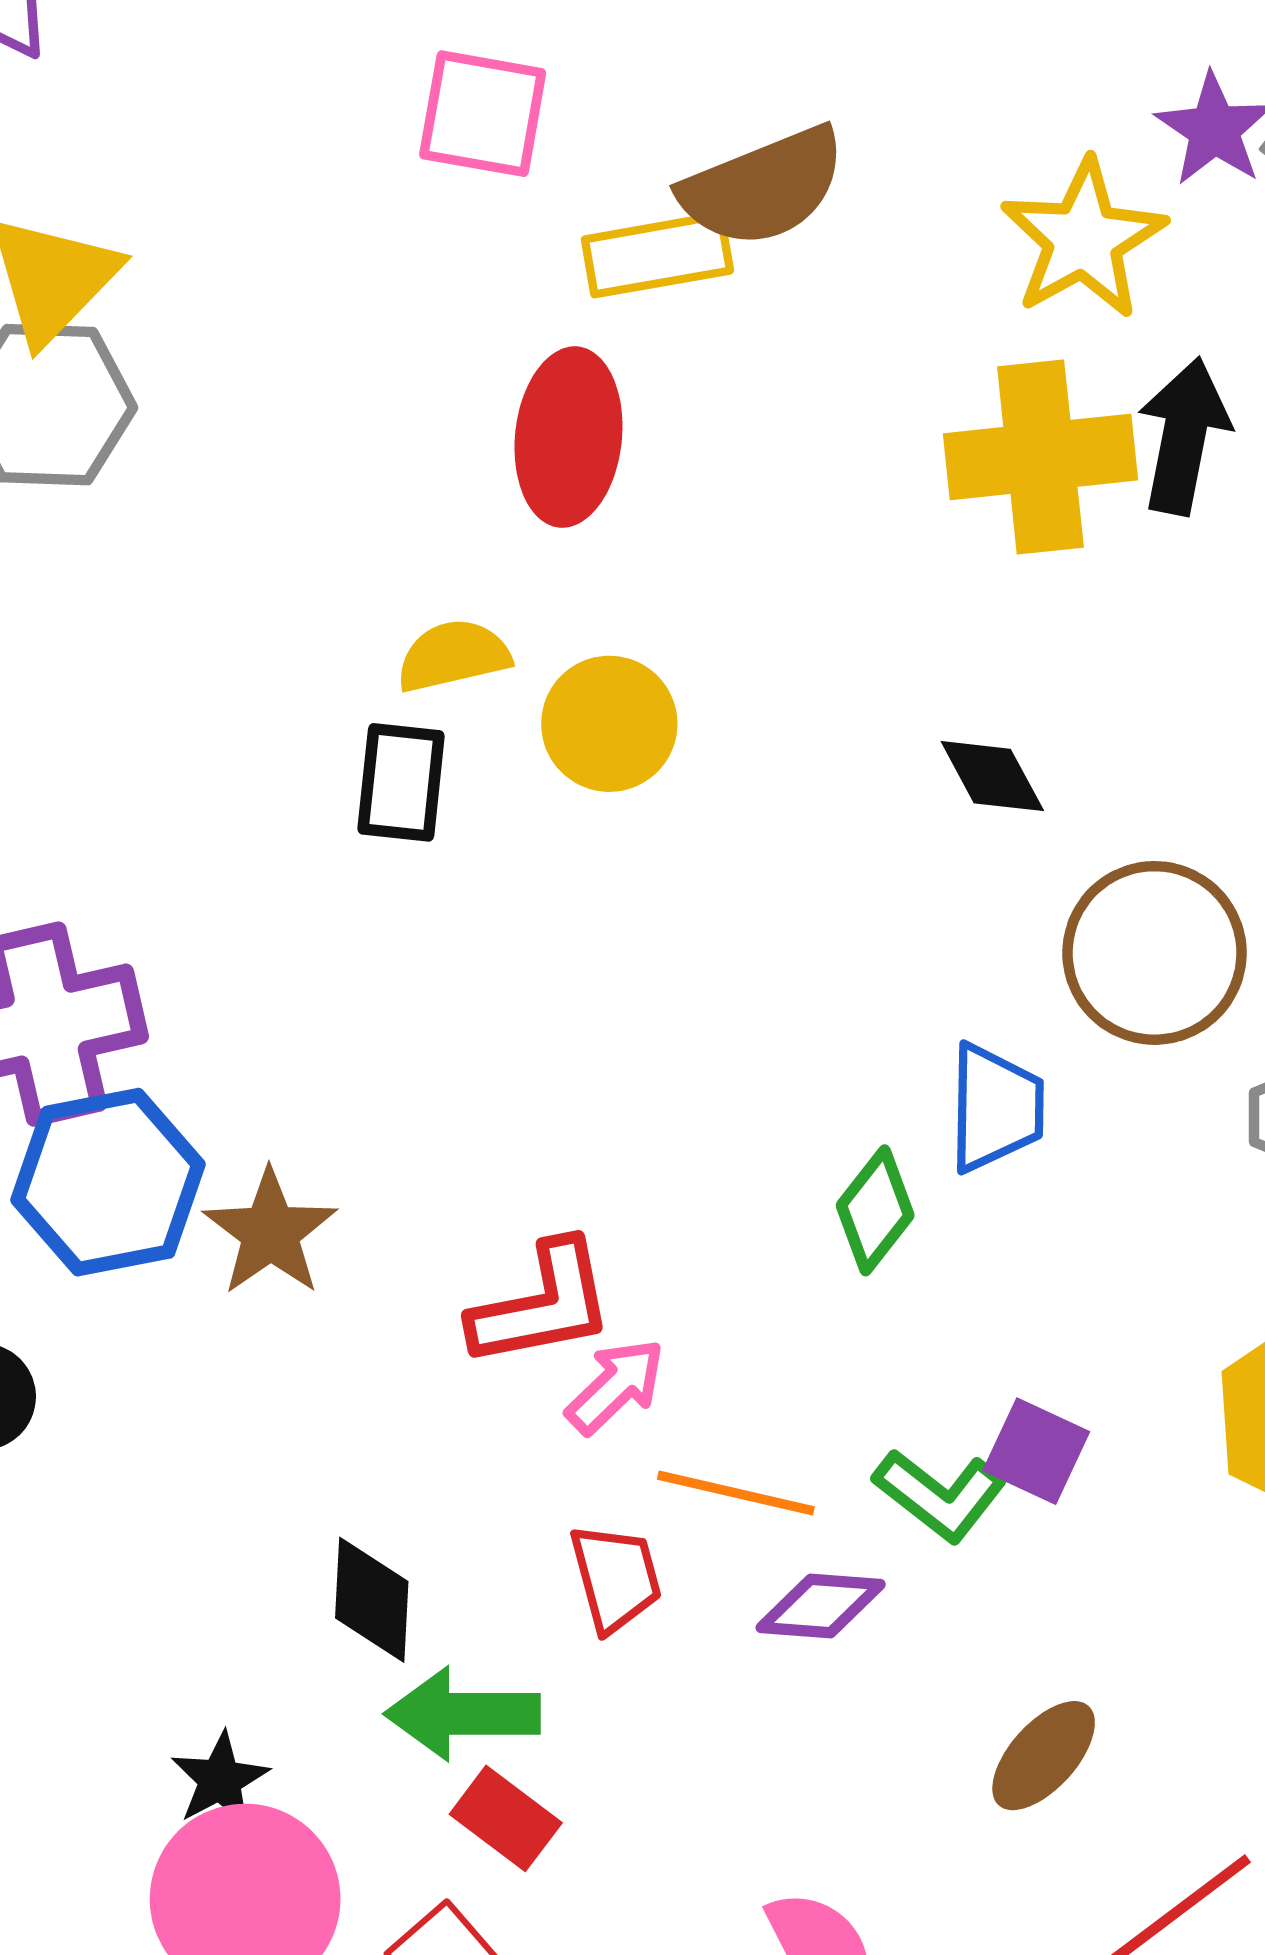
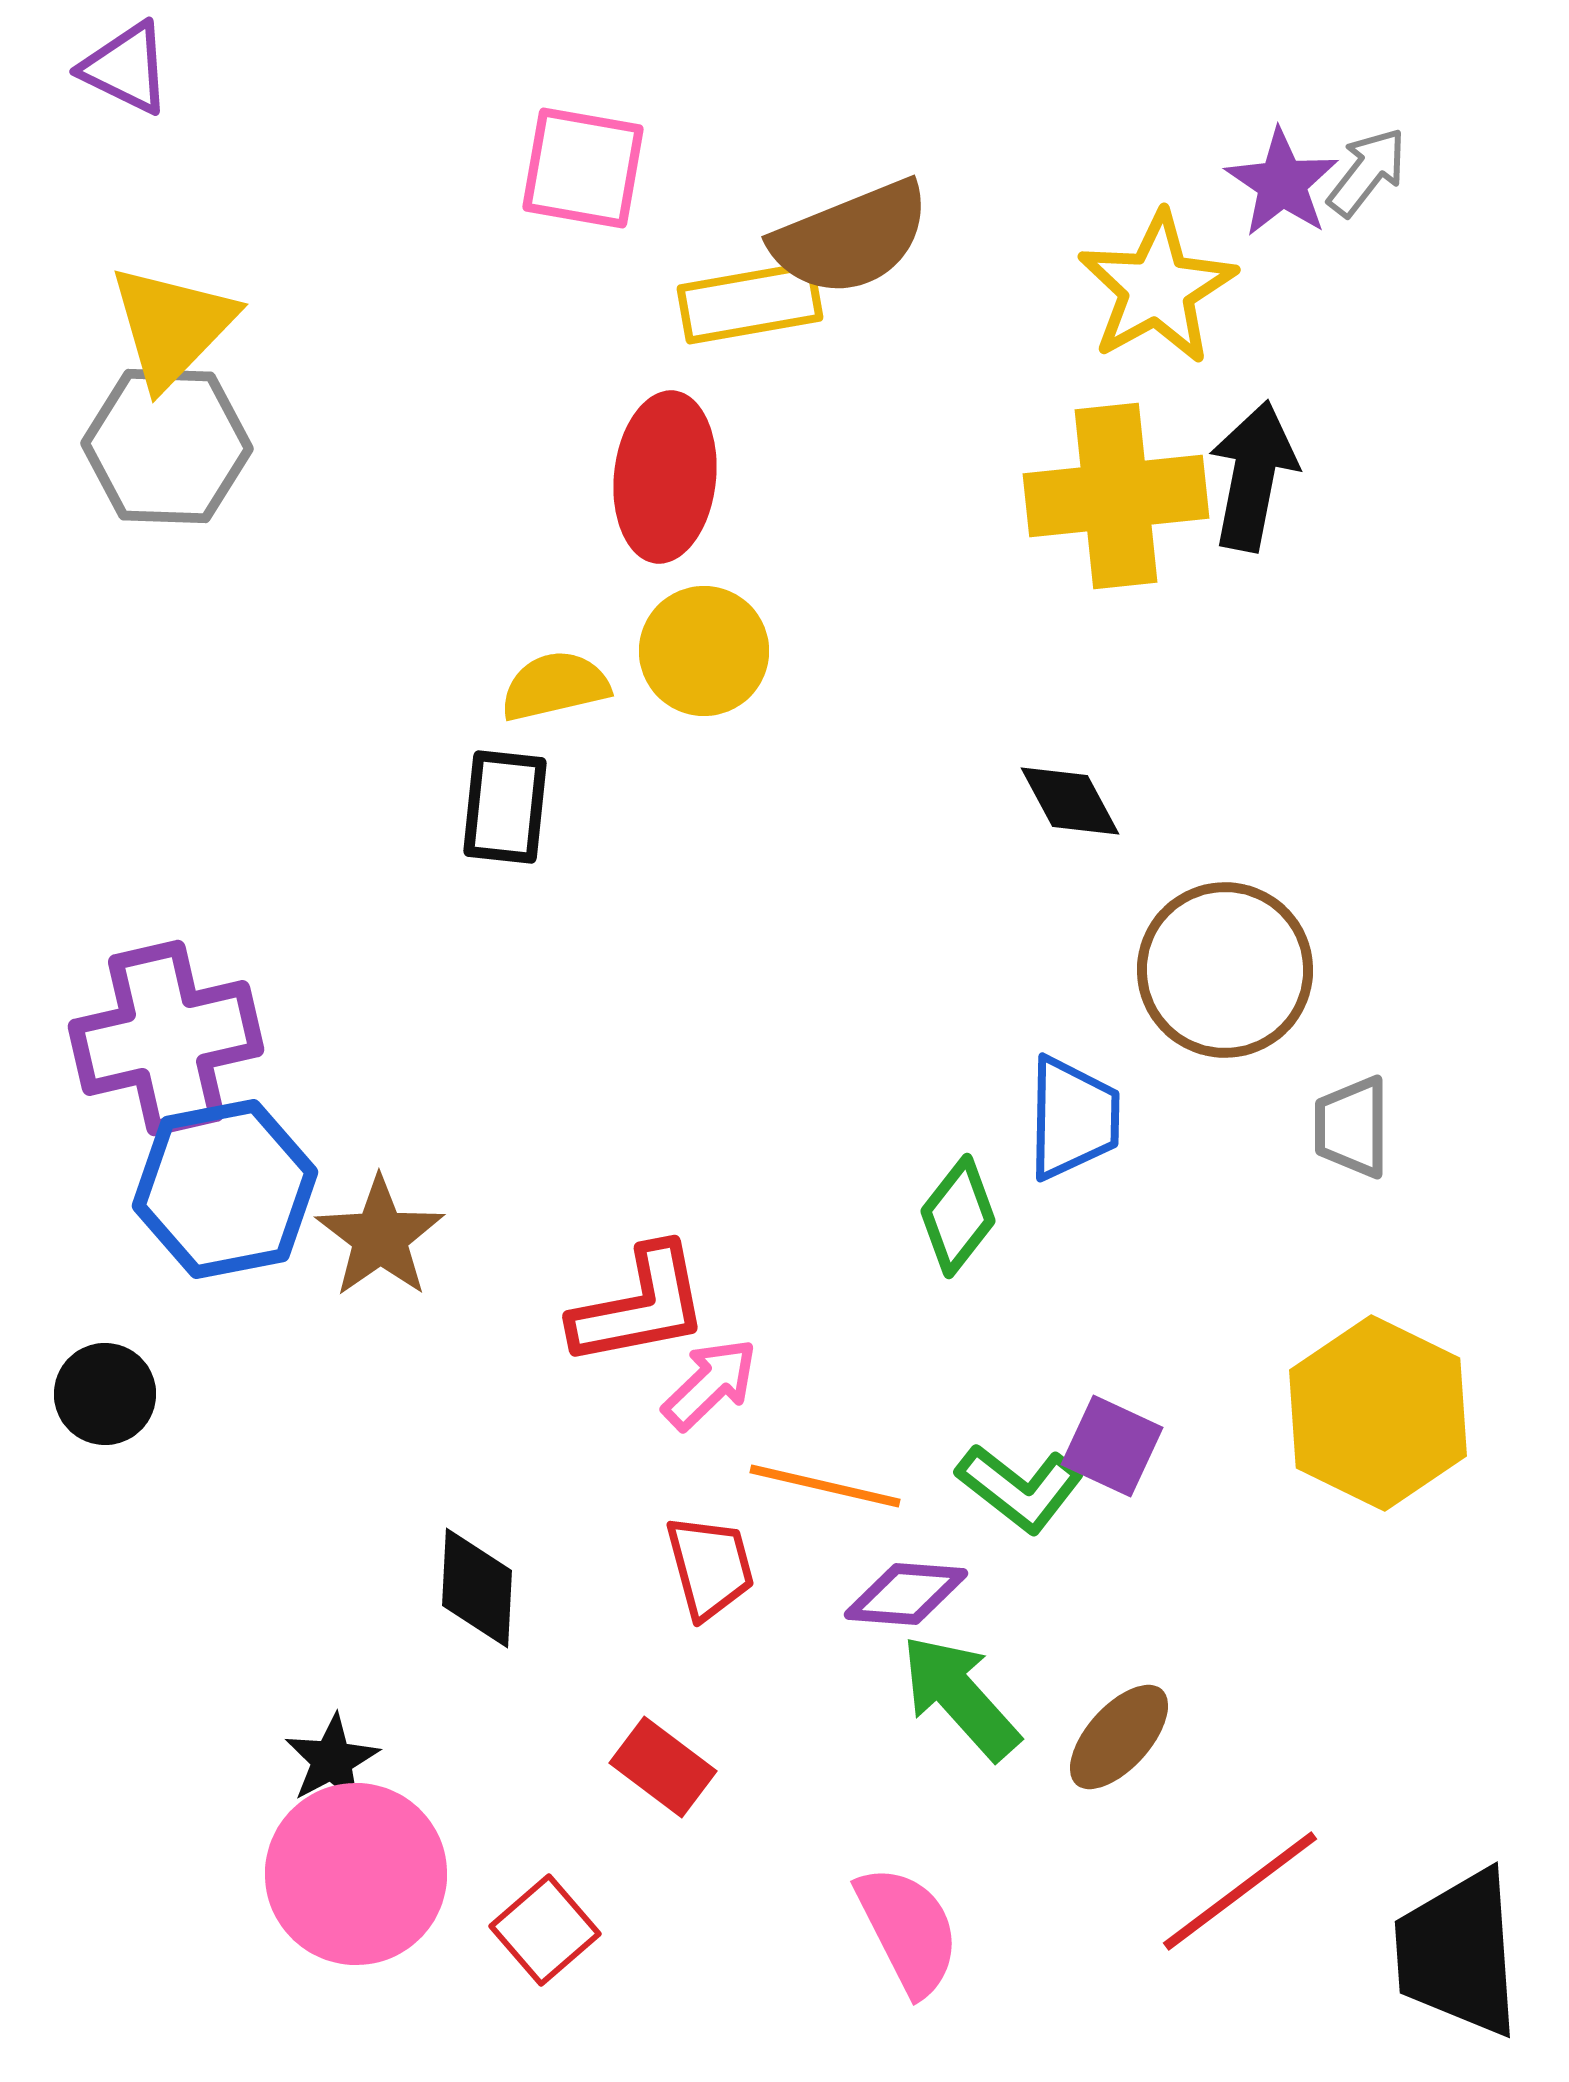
yellow circle: (609, 724) -> (704, 651), moved
green arrow: (463, 1714) -> (960, 1697), moved, turned 48
red rectangle: (506, 1818) -> (663, 1767), moved

